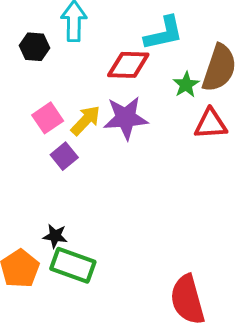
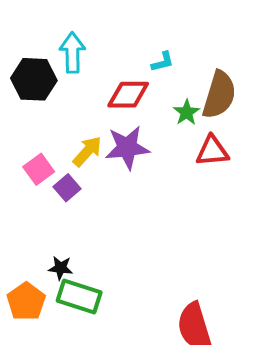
cyan L-shape: (164, 33) -> (163, 62), size x0.6
black hexagon: (35, 47) -> (34, 79), size x1.5
pink square: (48, 118) -> (39, 169), moved

